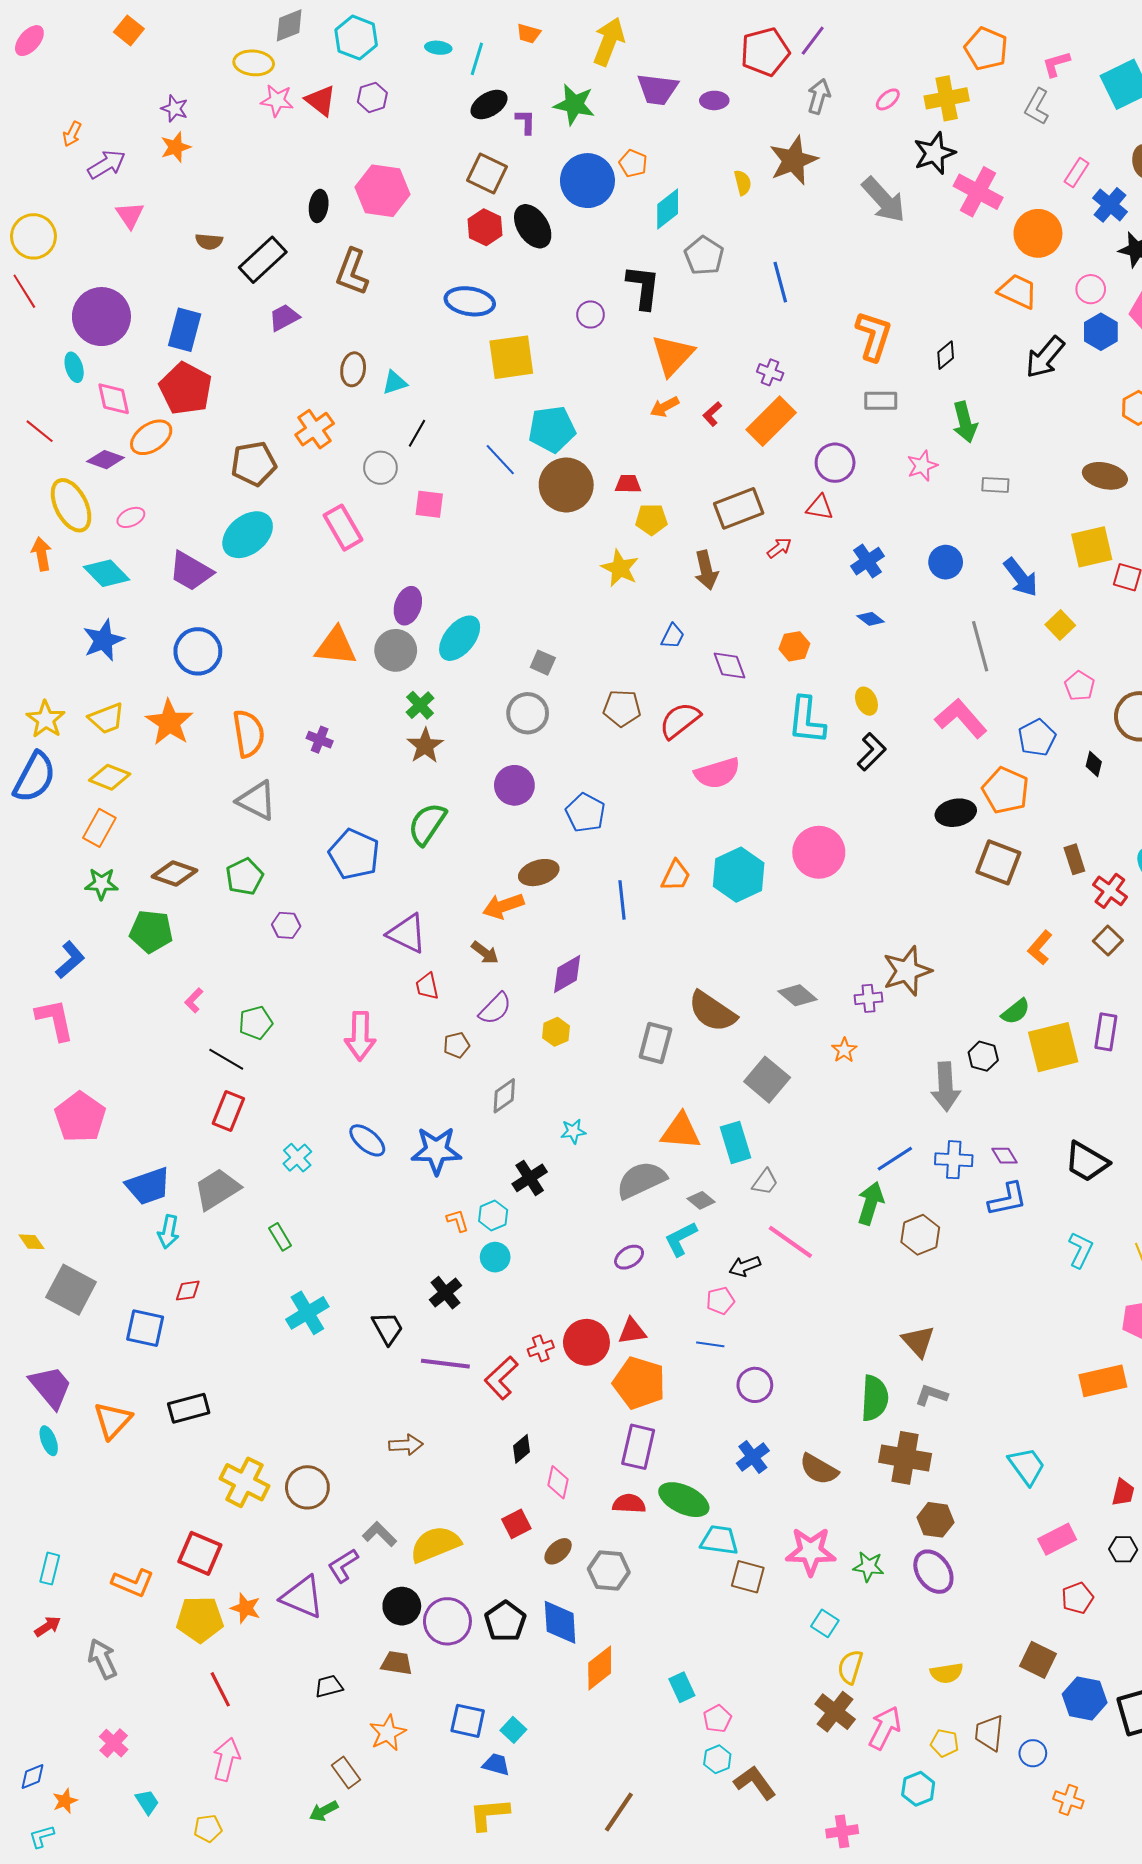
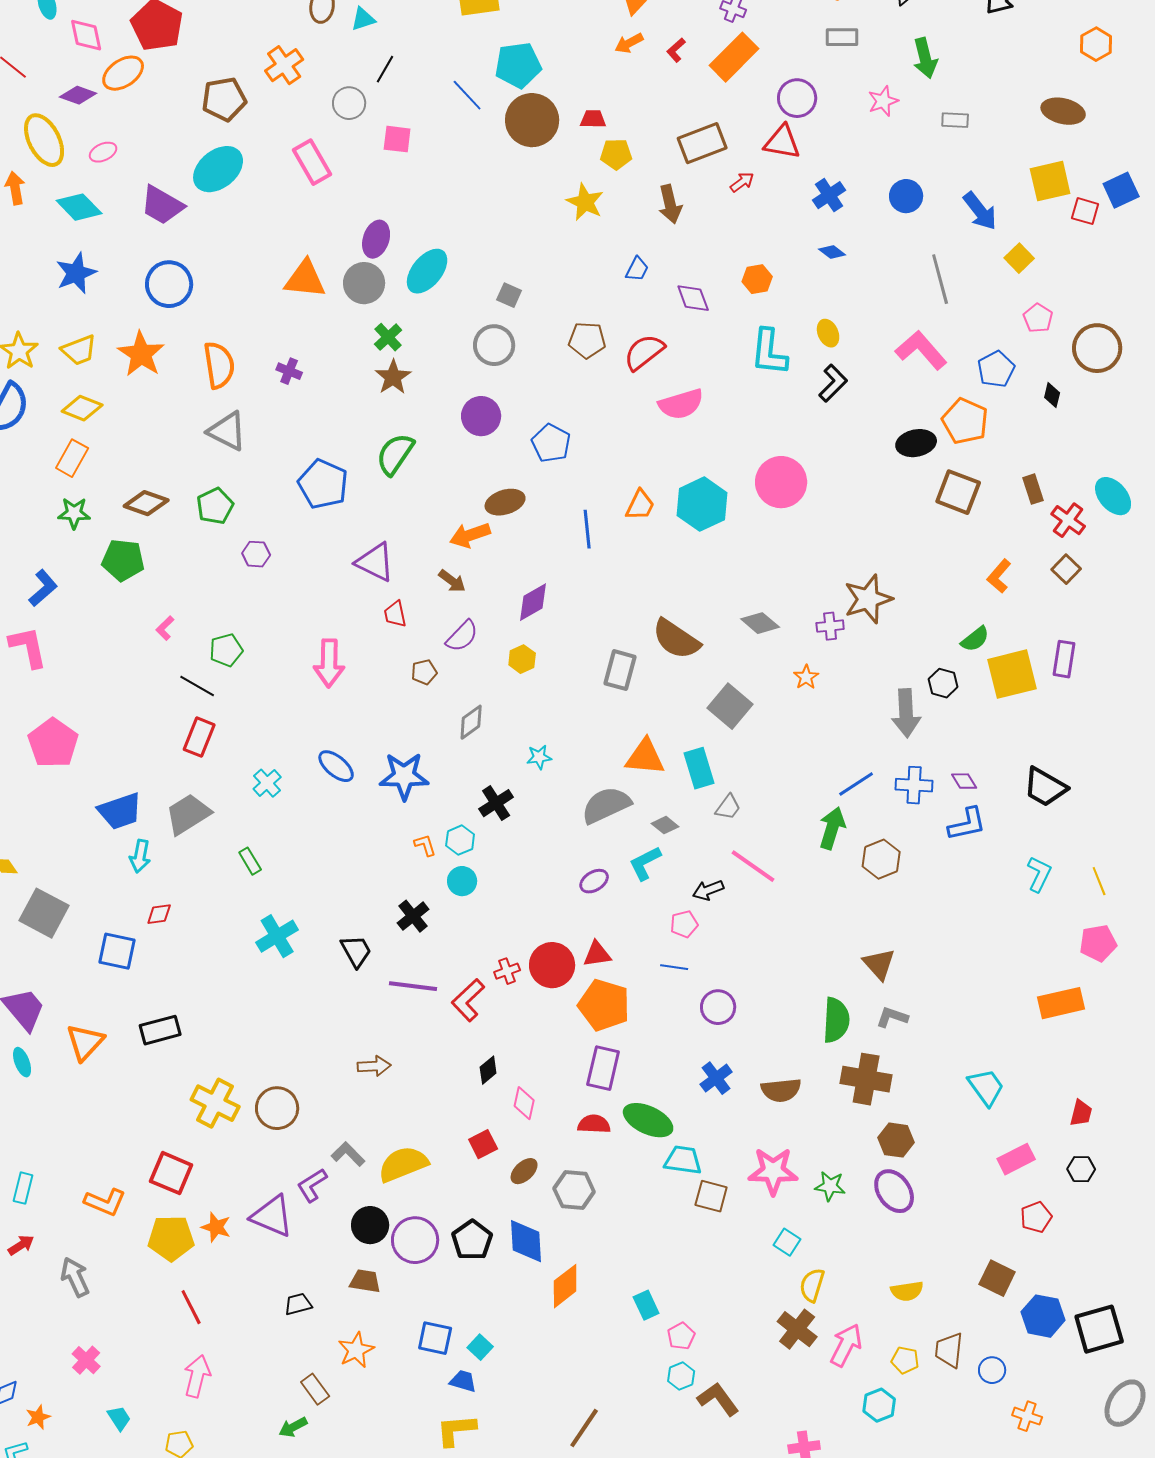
red triangle: (820, 507) -> (782, 142), size x1.4
brown semicircle: (819, 1469) -> (781, 1090), turned -36

